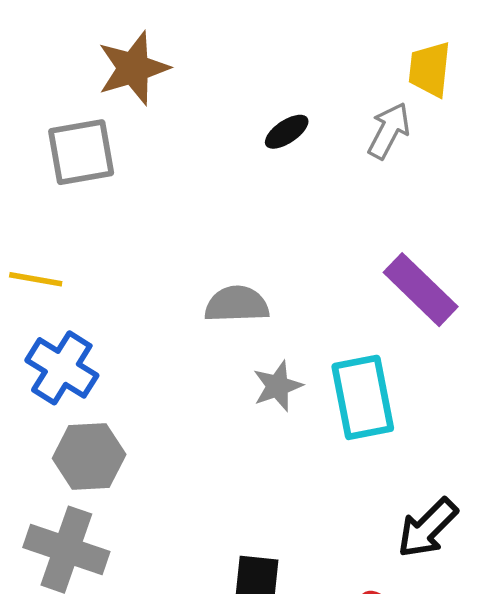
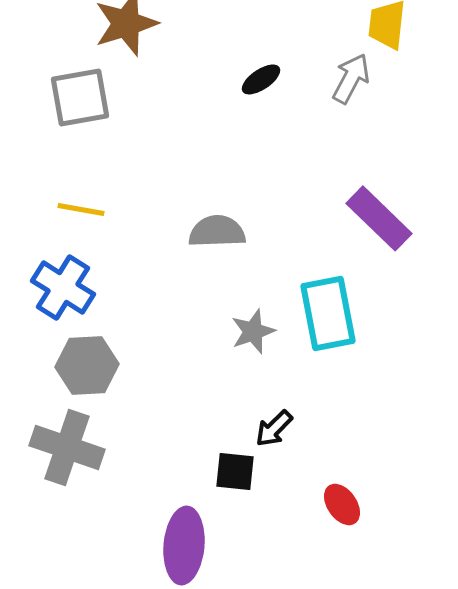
yellow line: (36, 279) -> (81, 209), moved
gray star: (278, 386) -> (253, 331), moved
black arrow: (427, 528) -> (274, 428), moved, size x0.7

